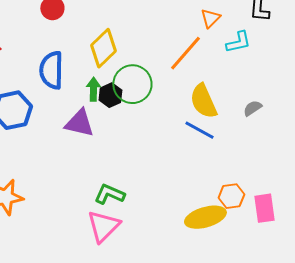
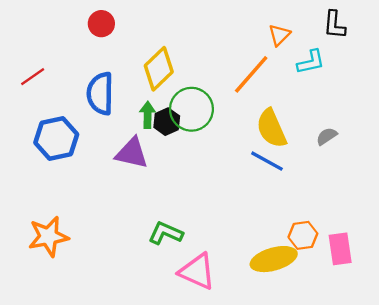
pink triangle: (103, 226) -> (197, 271), moved, turned -51

